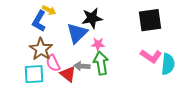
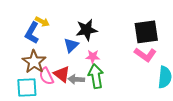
blue triangle: (77, 33) -> (71, 45), size x0.7
pink L-shape: (151, 56) -> (145, 55), moved
red triangle: (68, 74) -> (62, 74), moved

